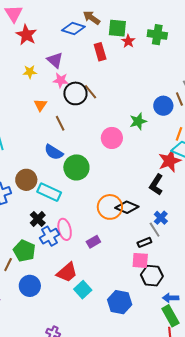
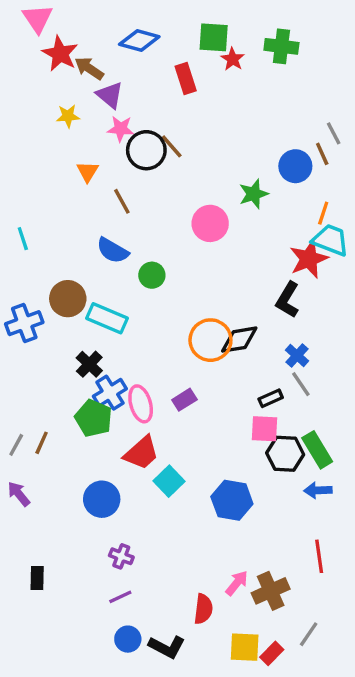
brown arrow: (92, 18) -> (89, 68), moved
green circle: (76, 167) -> (152, 275), size x0.6
black diamond: (127, 207) -> (239, 340), turned -30
pink ellipse: (65, 229) -> (141, 404), moved
gray line: (155, 230) -> (301, 384), moved
green pentagon: (24, 251) -> (94, 418), moved
blue circle: (30, 286) -> (102, 499), moved
green rectangle: (170, 316) -> (317, 450), moved

